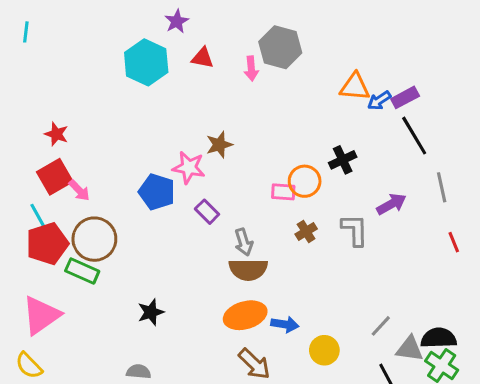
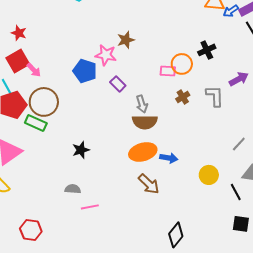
gray line: (381, 326) -> (239, 144), moved
yellow circle: (324, 350) -> (209, 175), moved

